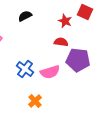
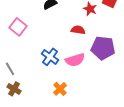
red semicircle: (61, 42) -> (78, 30), moved

